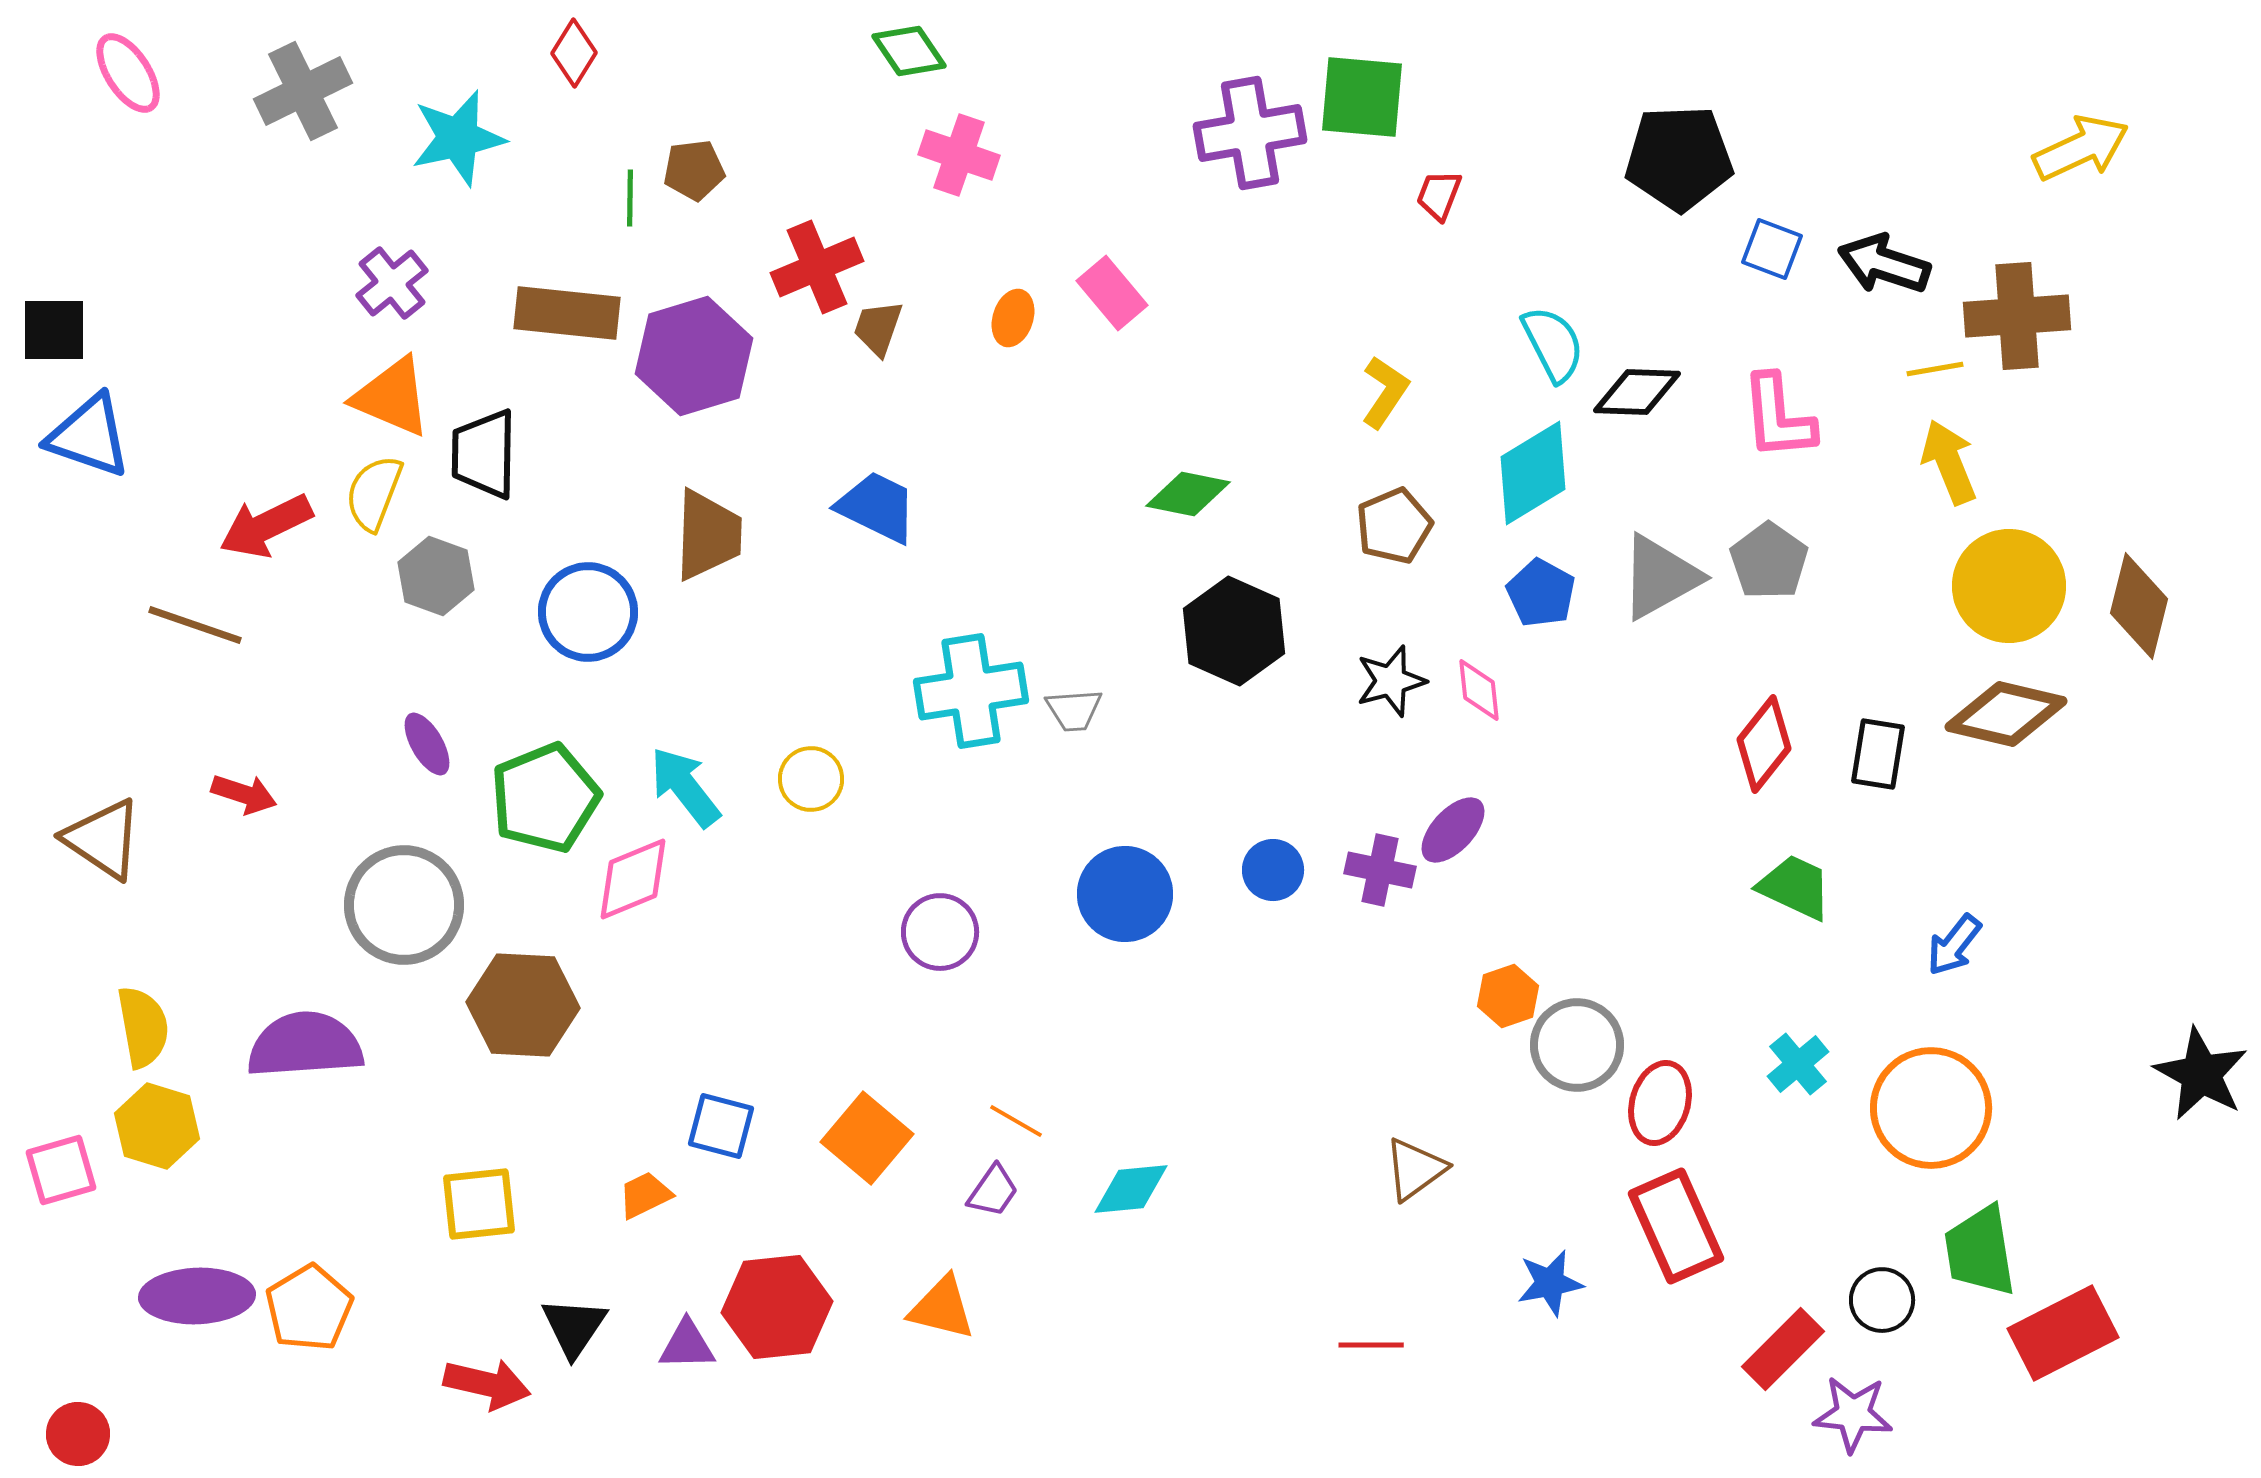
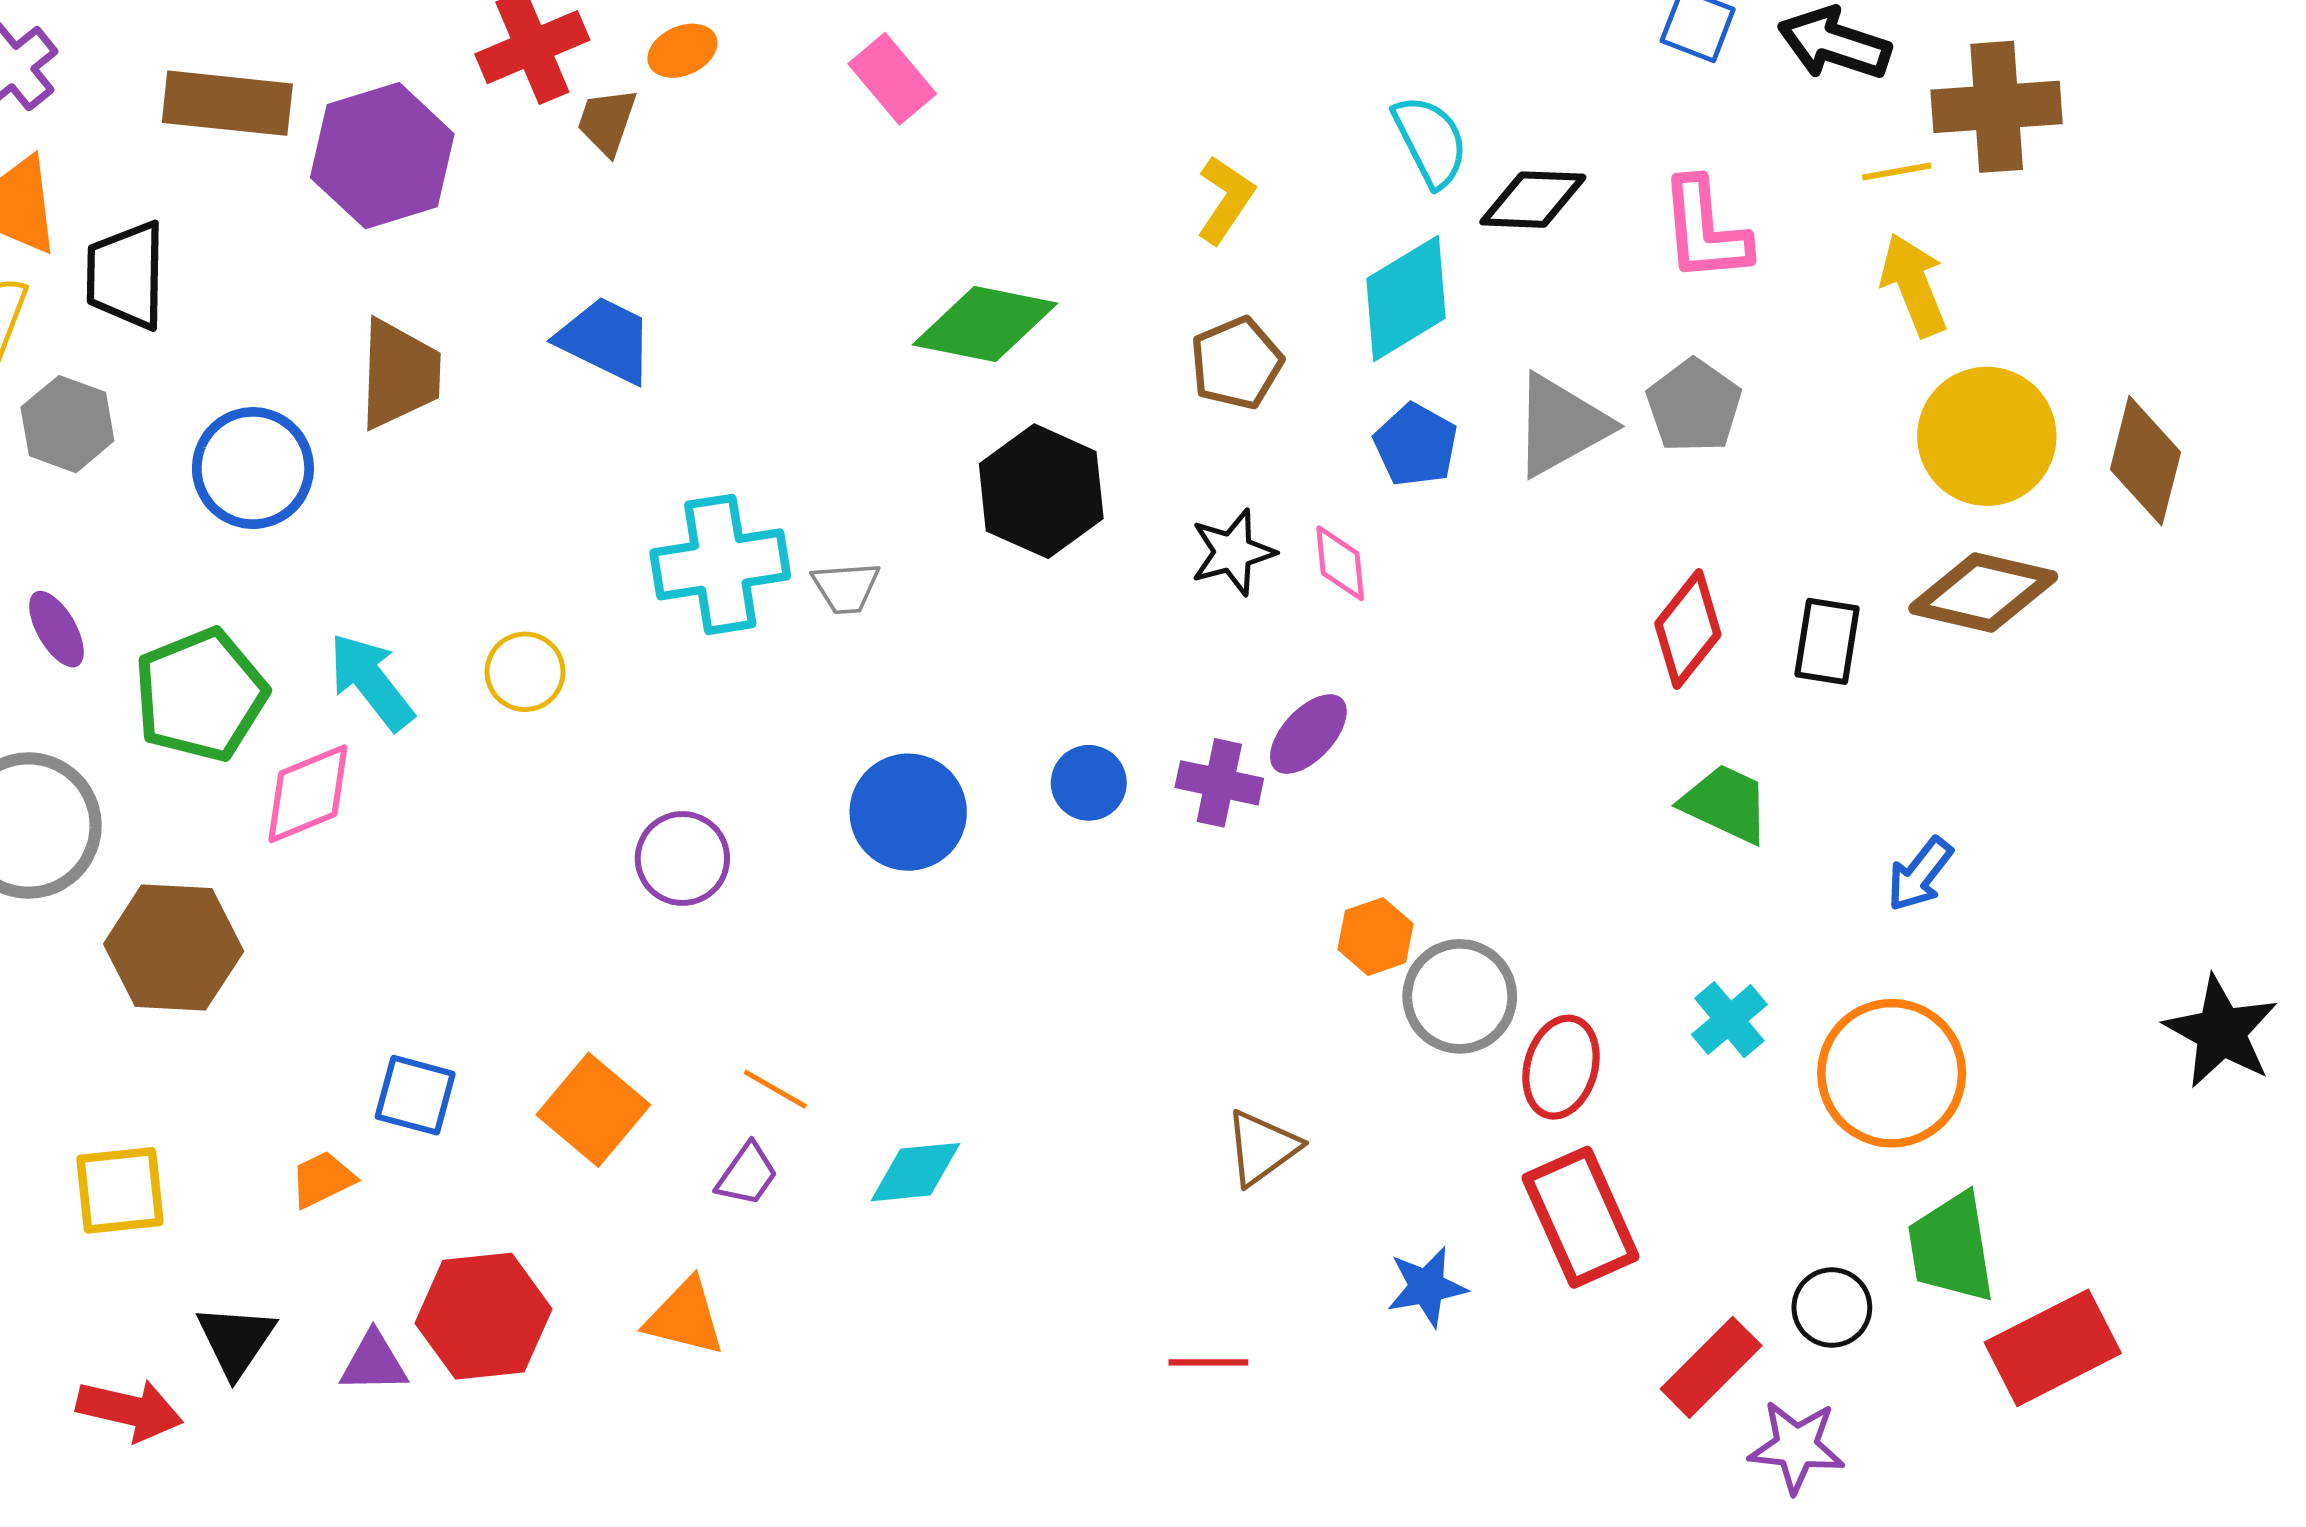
orange ellipse: (1013, 318) -> (682, 51), moved, turned 48
green diamond: (1188, 494) -> (985, 324), size x1.4

